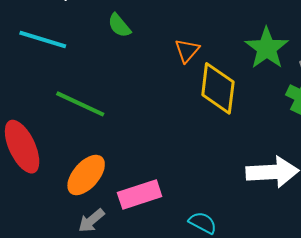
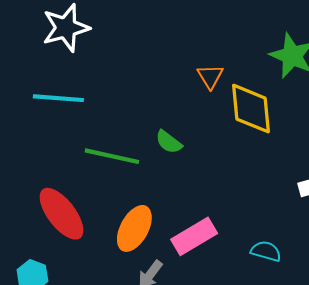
green semicircle: (119, 25) -> (169, 142), moved

